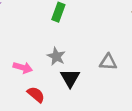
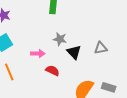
gray triangle: (108, 62) -> (101, 48), moved

